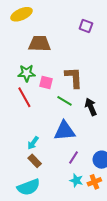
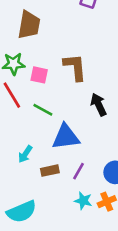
brown trapezoid: (40, 44) -> (29, 25), turned 100
green line: (65, 101) -> (43, 110), moved
brown rectangle: (35, 161) -> (50, 171), moved, turned -56

